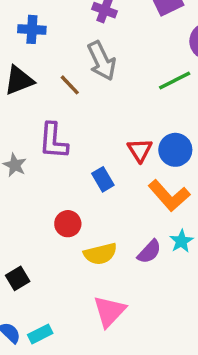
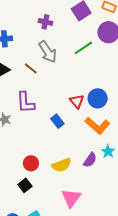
green line: (175, 80) -> (83, 48), moved
red circle: (68, 224) -> (31, 163), moved
black square: (18, 278) -> (25, 185), moved

